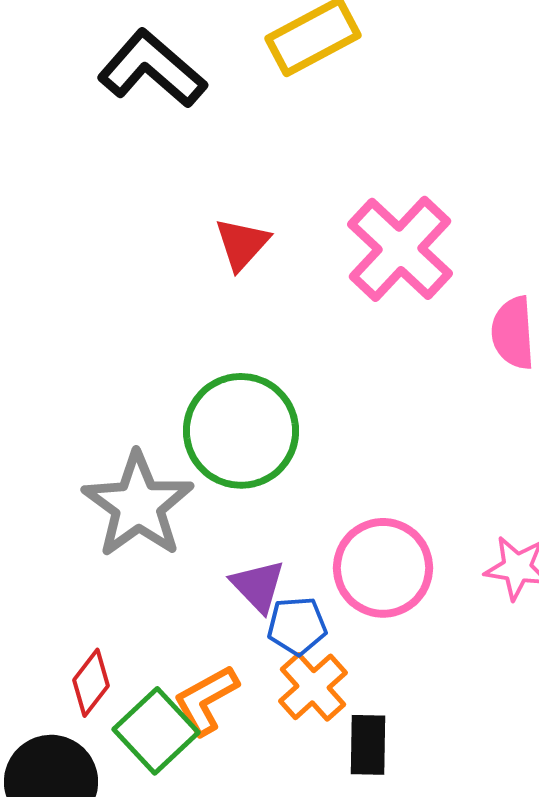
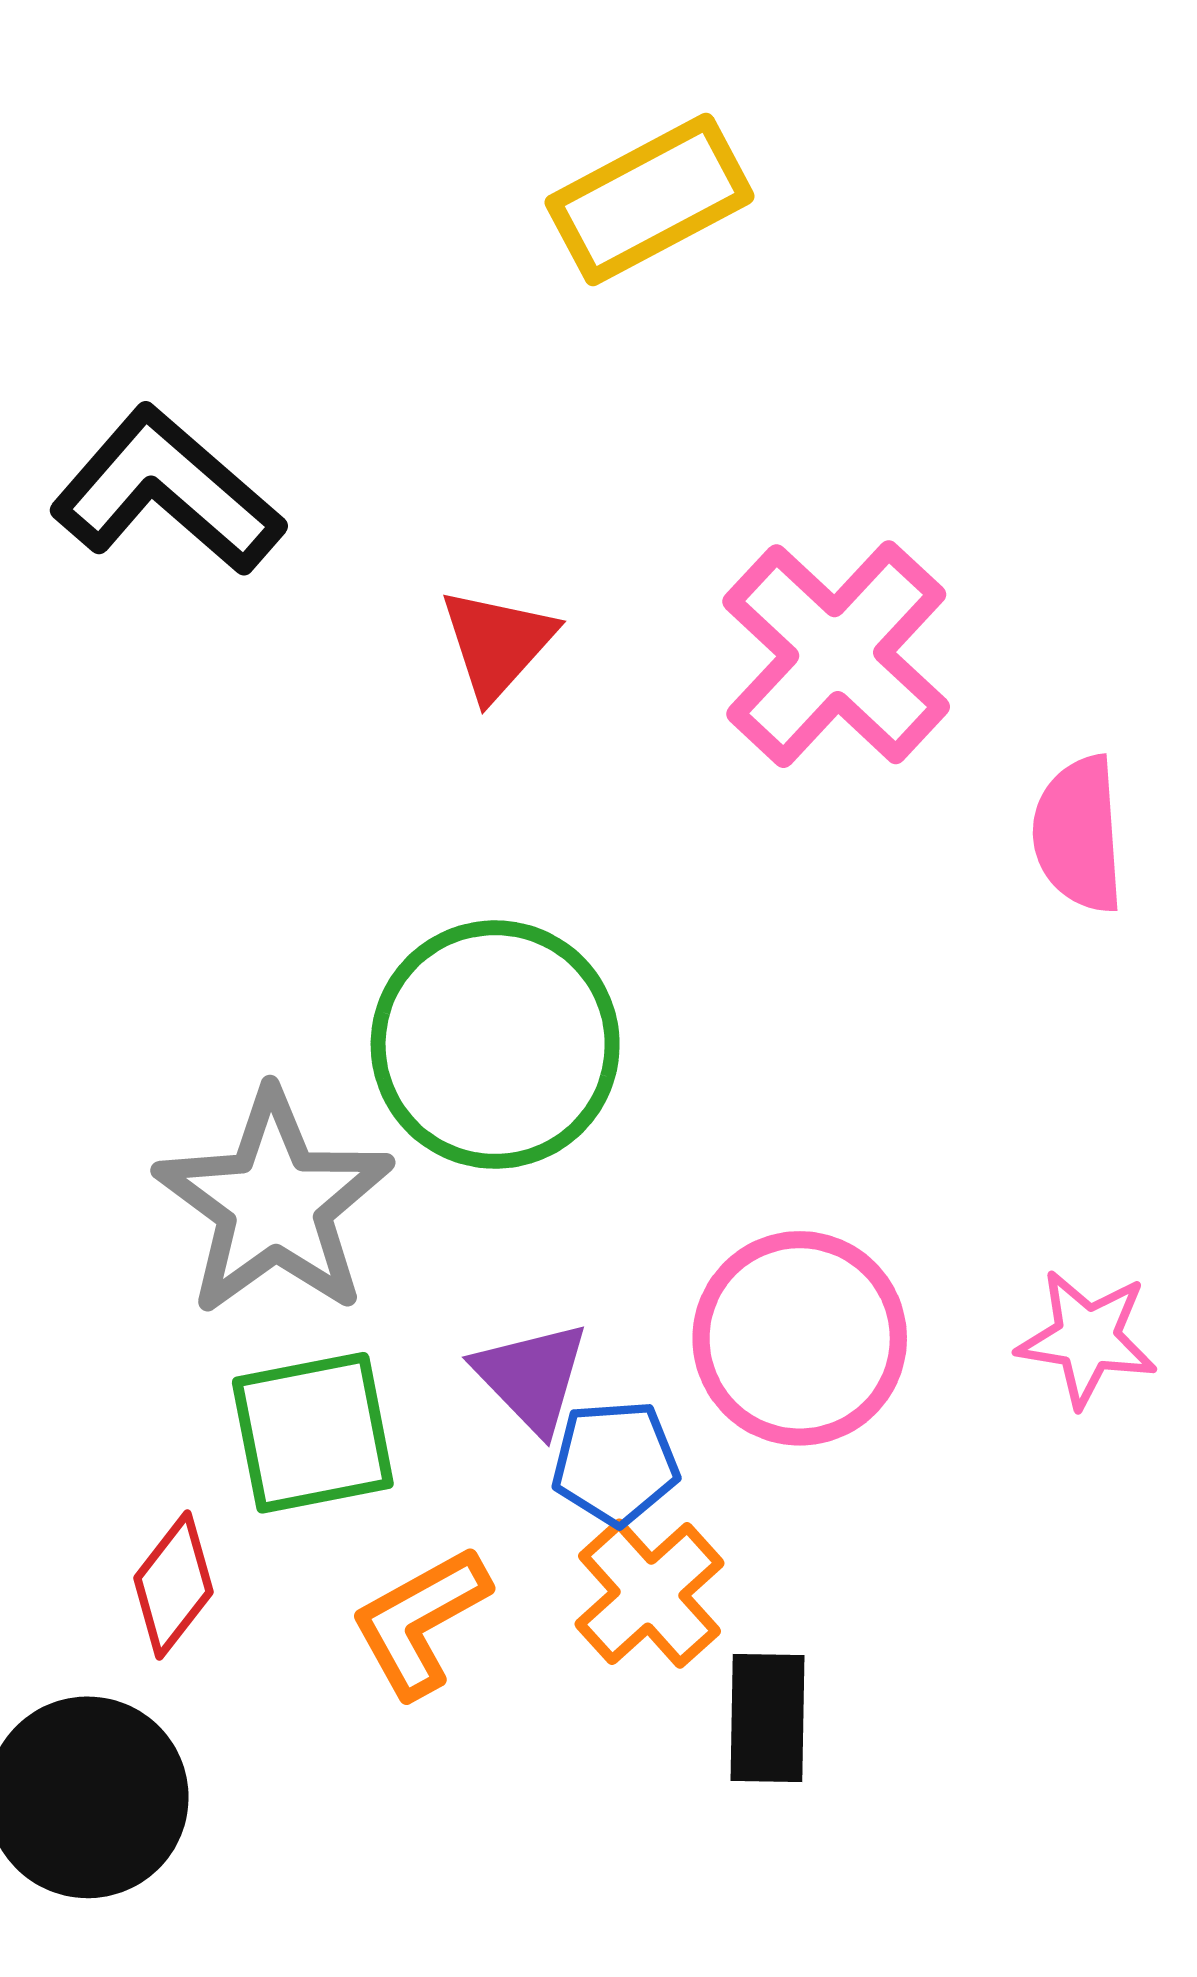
black L-shape: (152, 69) -> (167, 491), moved
green square: (156, 731) -> (313, 1433), moved, turned 32

